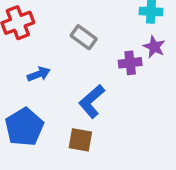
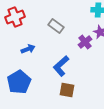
purple cross: (130, 63) -> (85, 42), turned -32
brown square: (80, 140) -> (67, 90), moved

